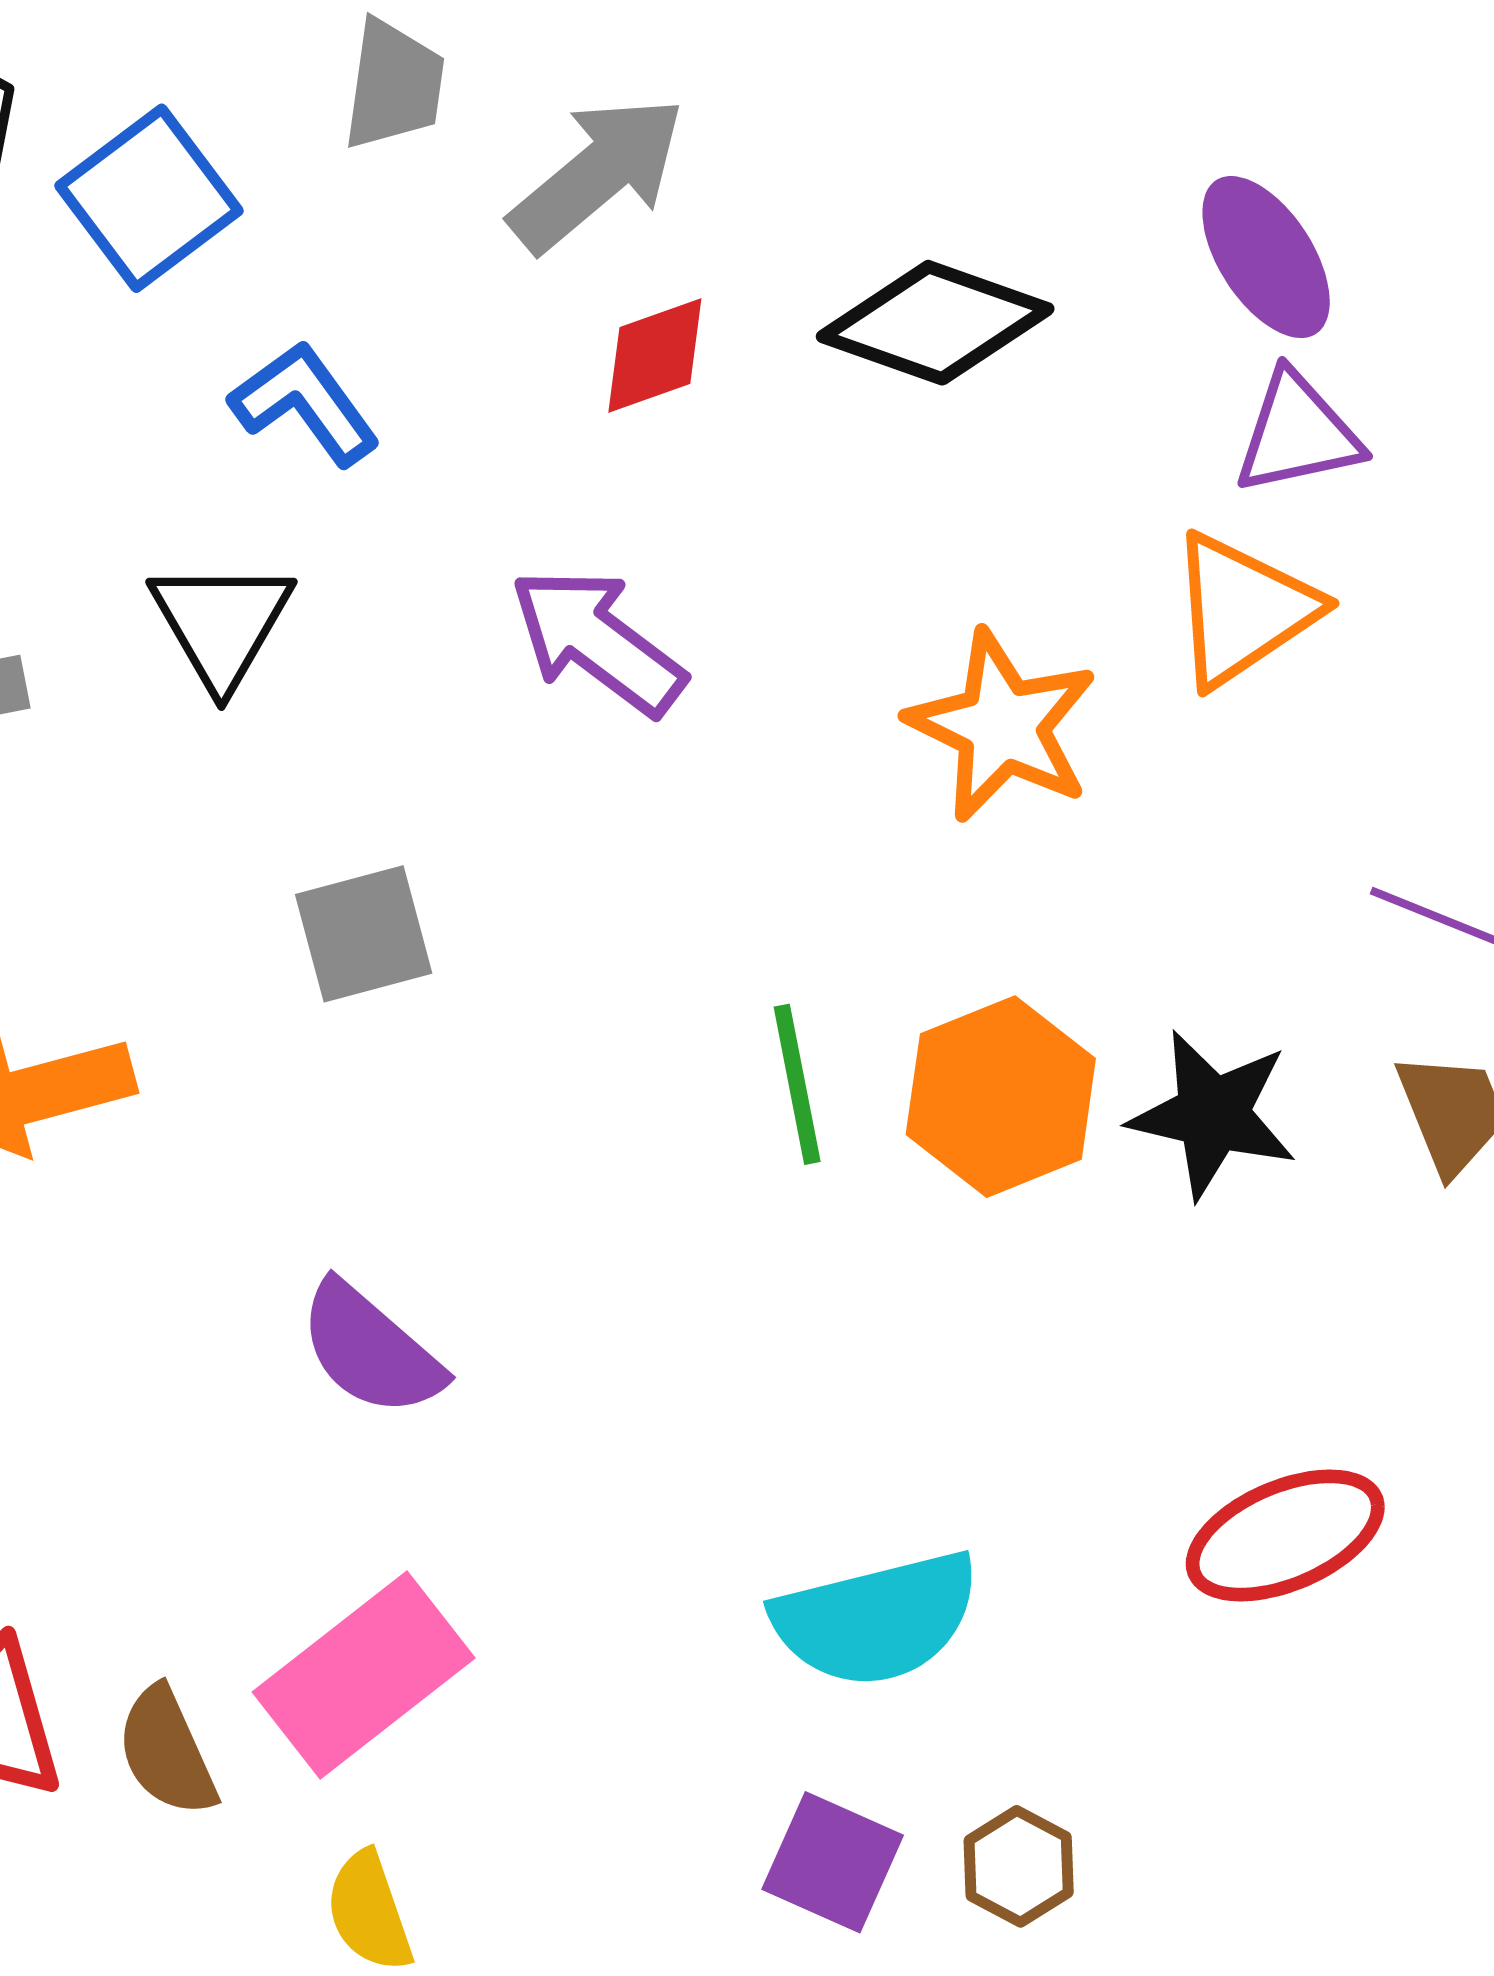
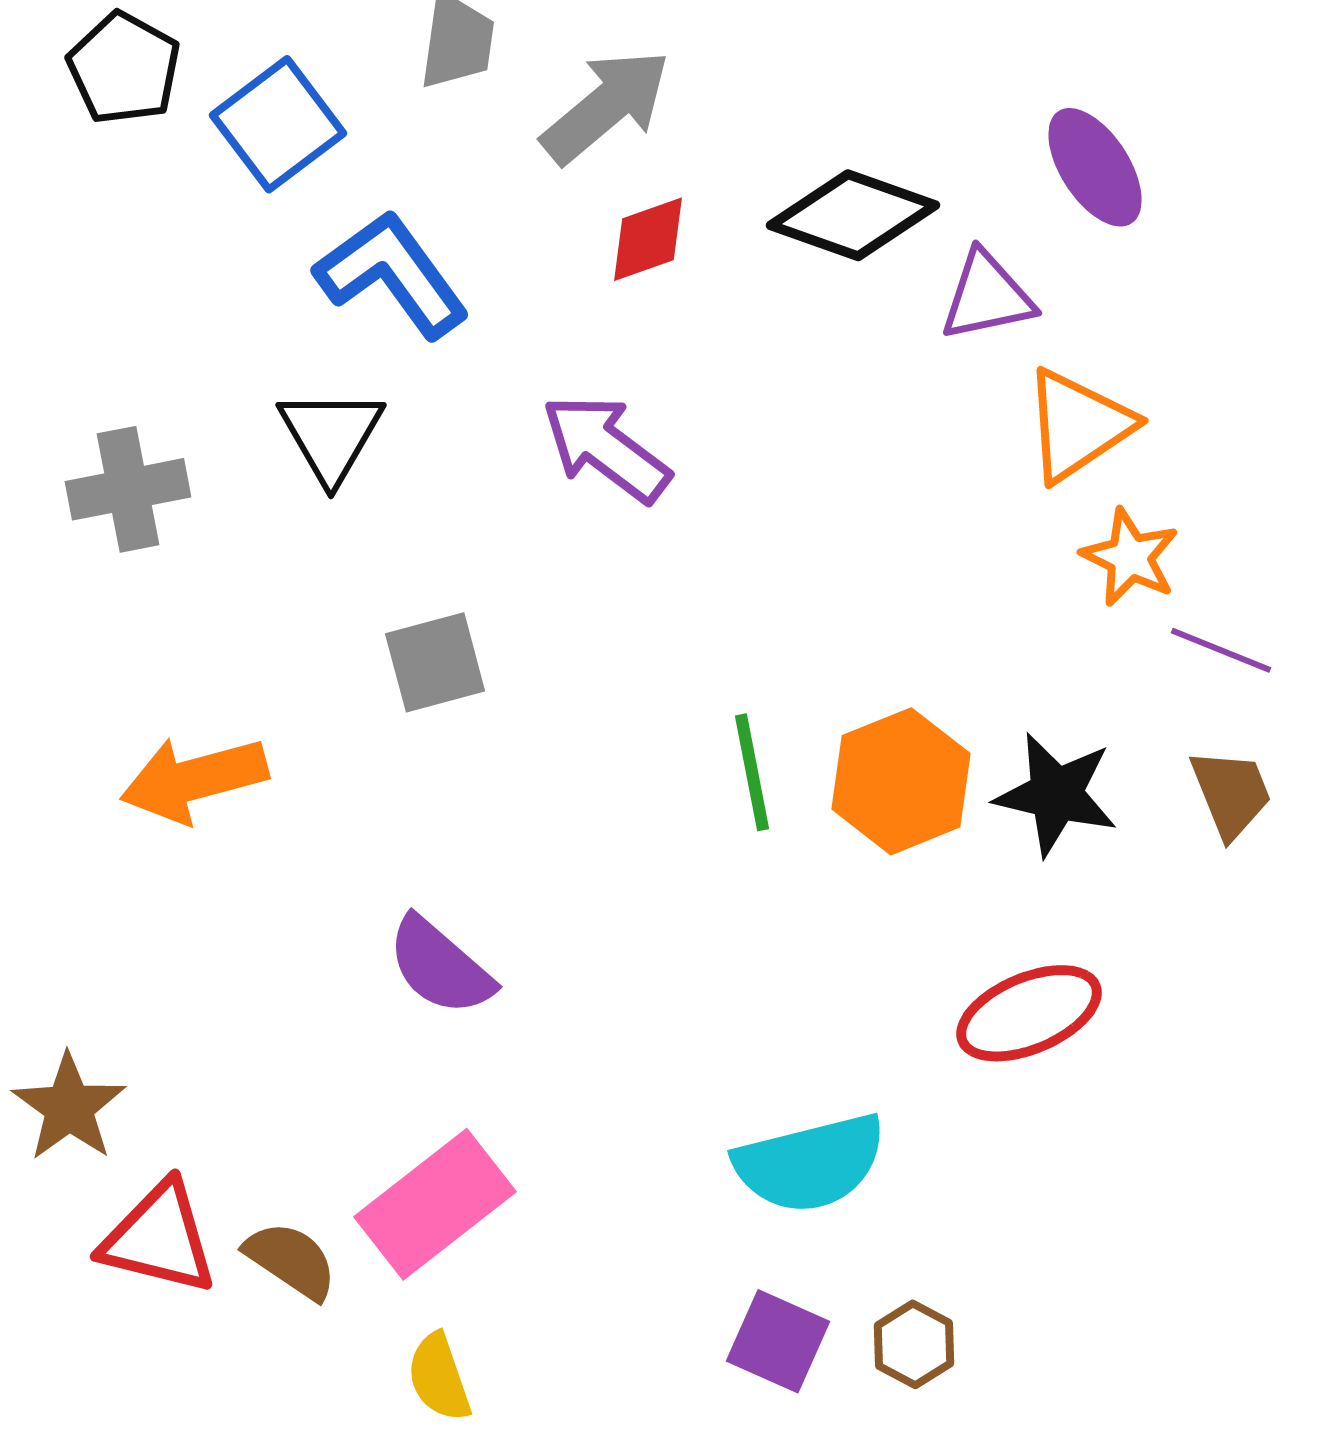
blue L-shape: (305, 403) -> (392, 274), size x1.4
purple triangle: (1298, 433) -> (987, 296), moved
orange star: (1002, 726) -> (1130, 557), moved, size x0.7
red ellipse: (1285, 1535) -> (1029, 1013), moved
brown semicircle: (167, 1752) -> (291, 1260), turned 148

